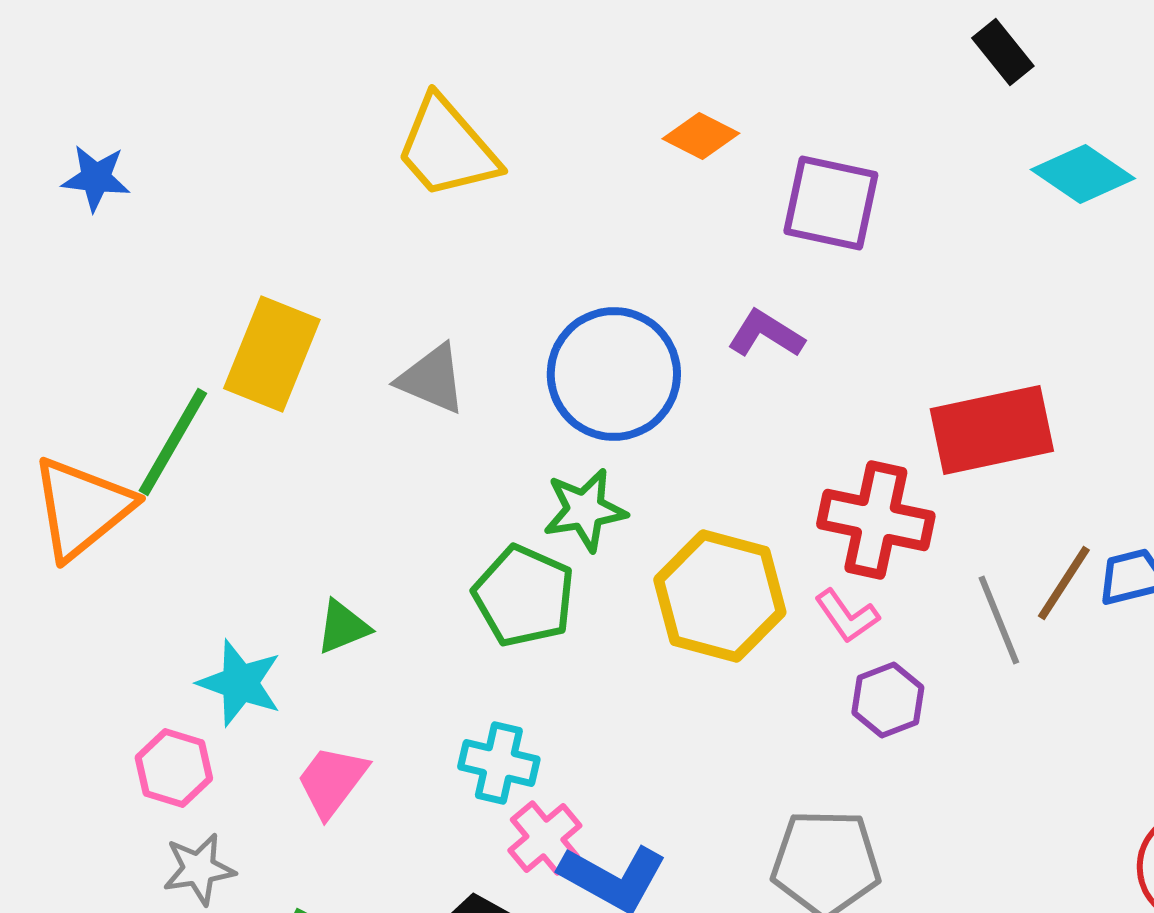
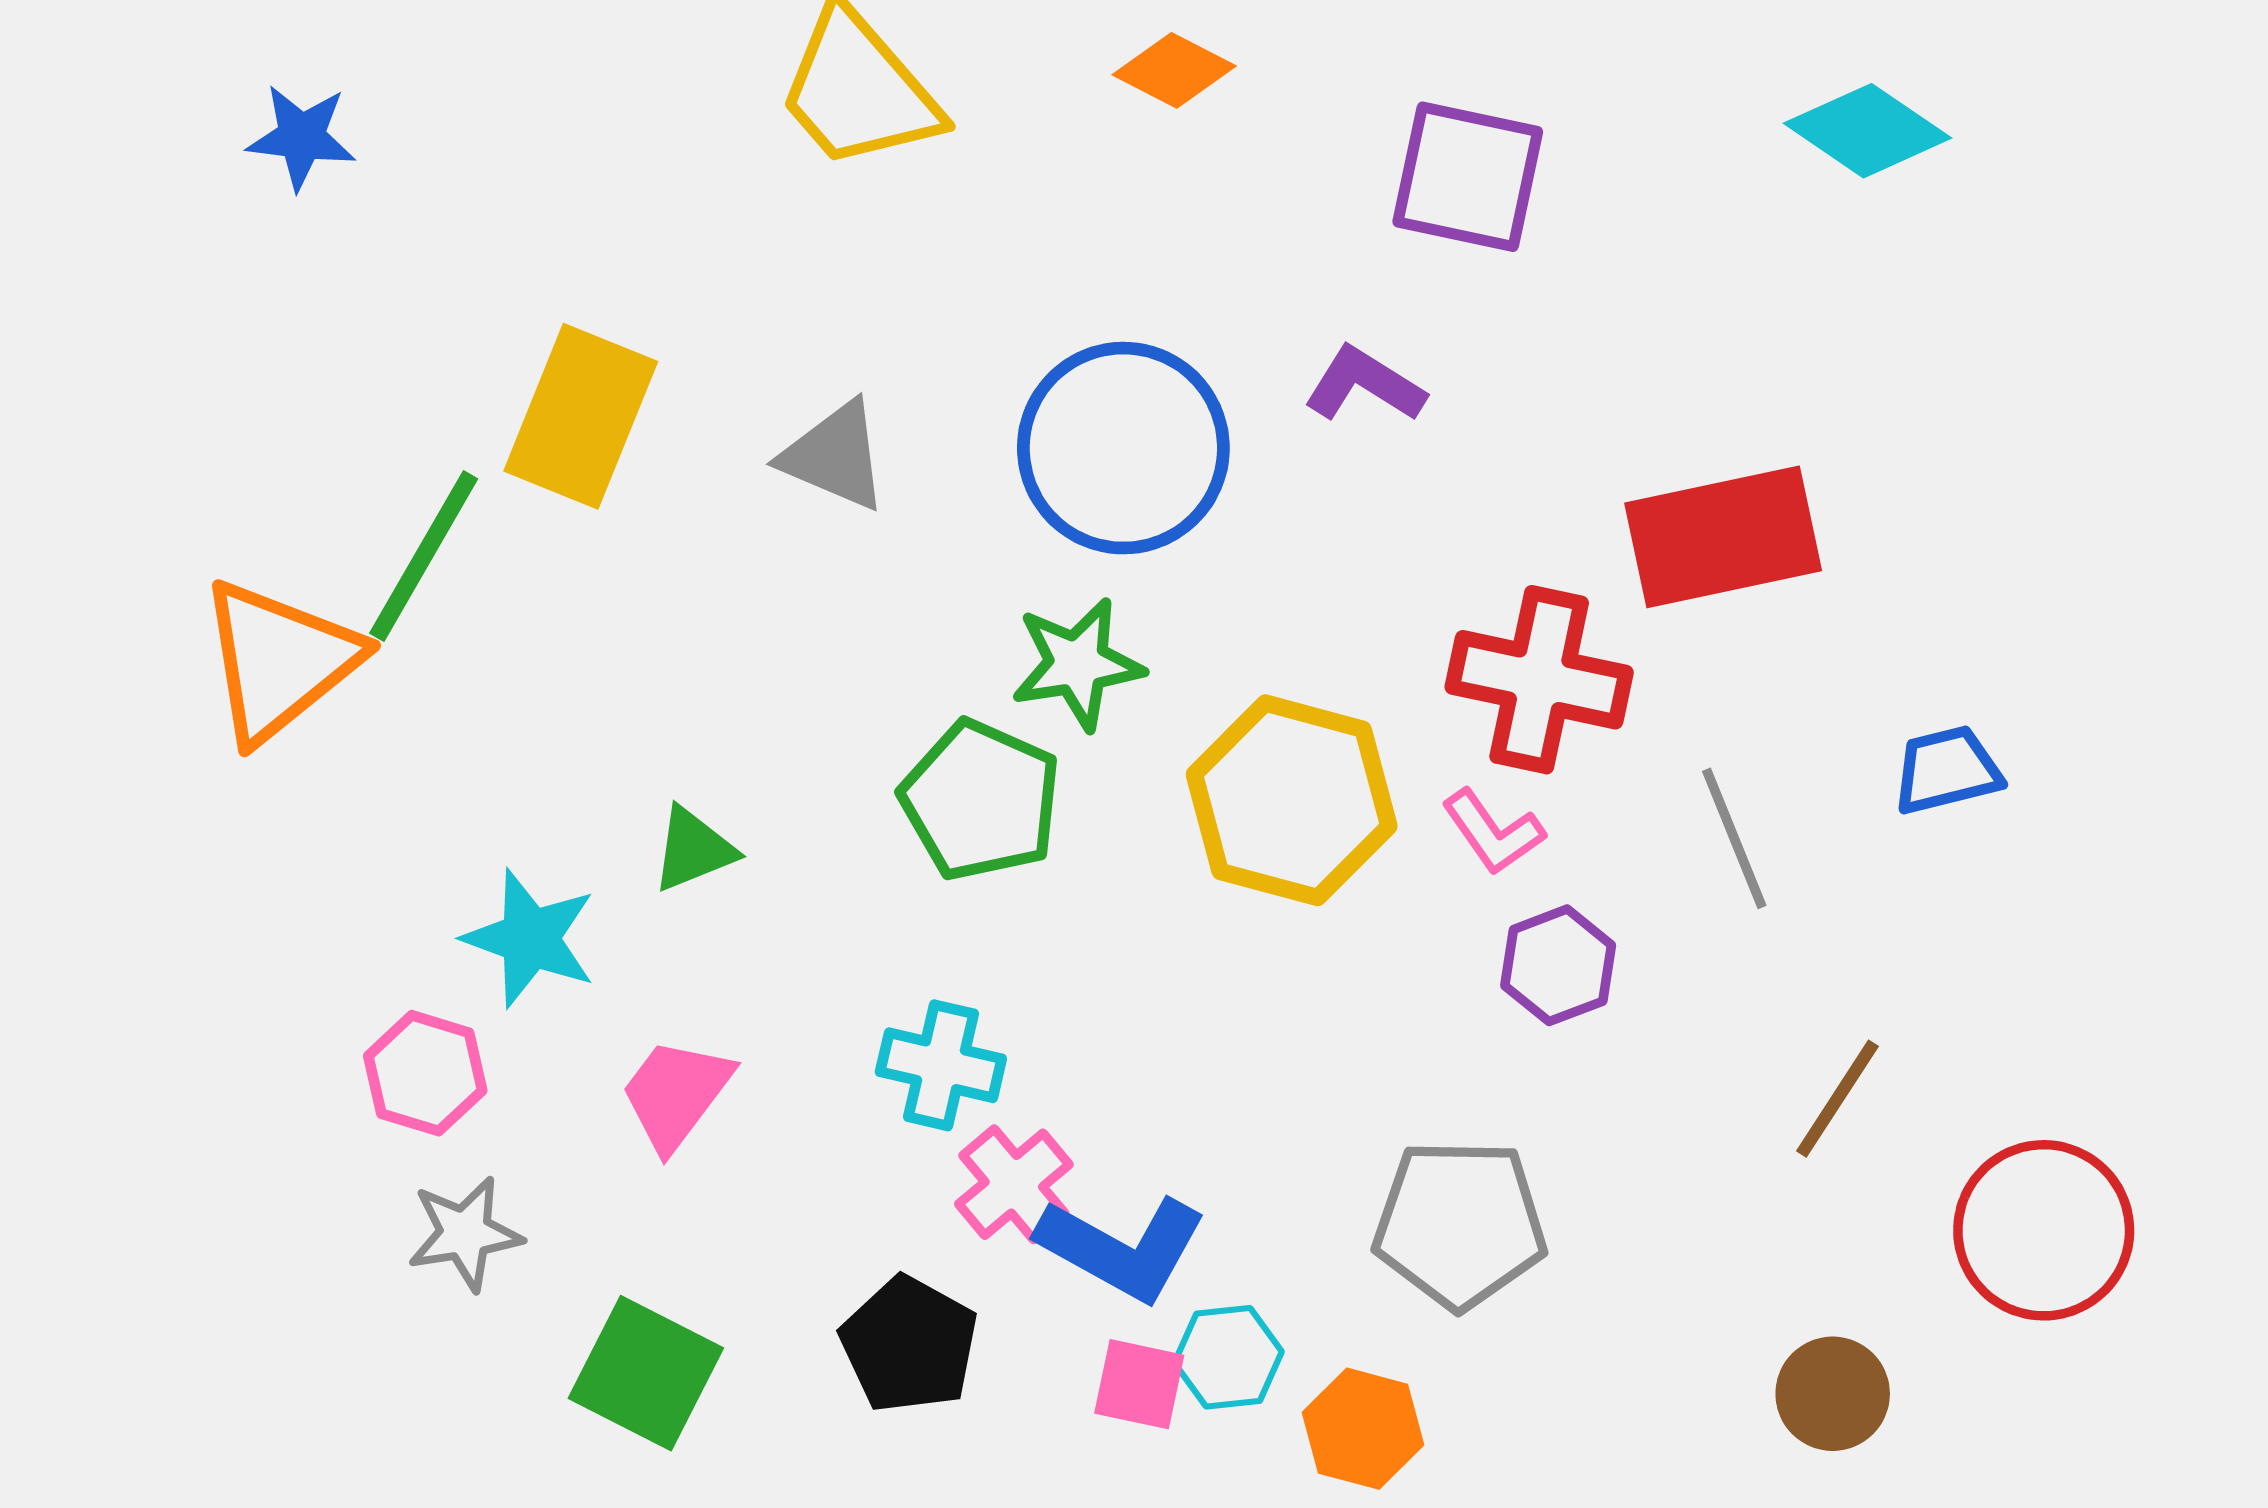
orange diamond: (701, 136) -> (1174, 70), moved
brown line: (1064, 583) -> (1837, 1099), moved

